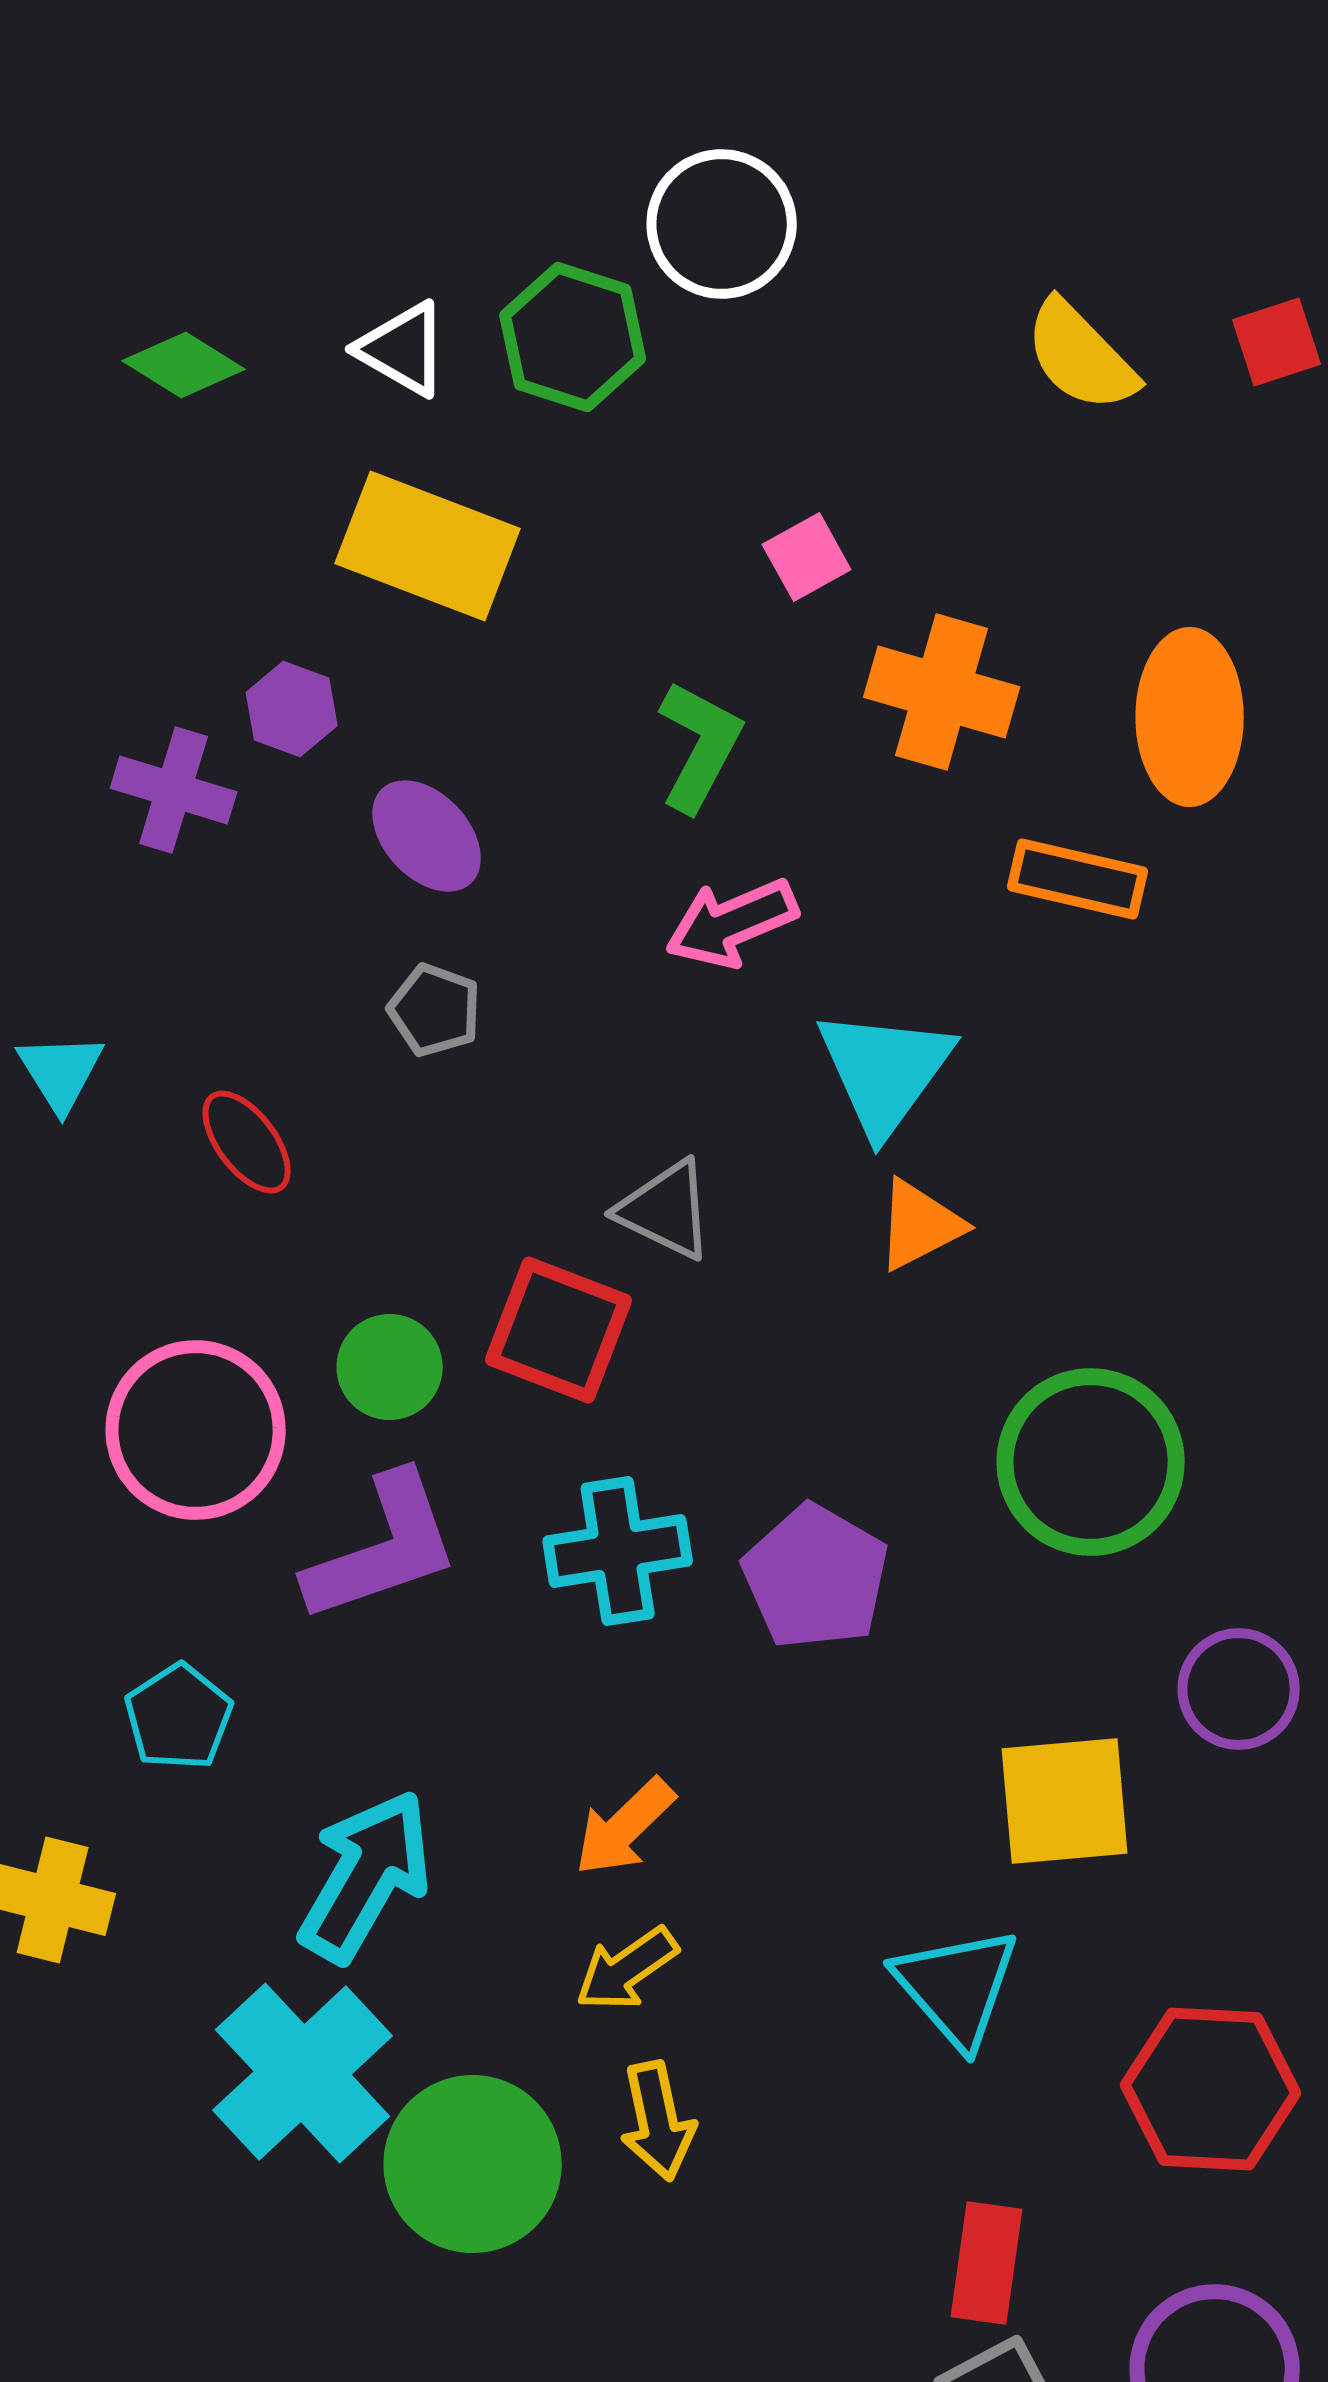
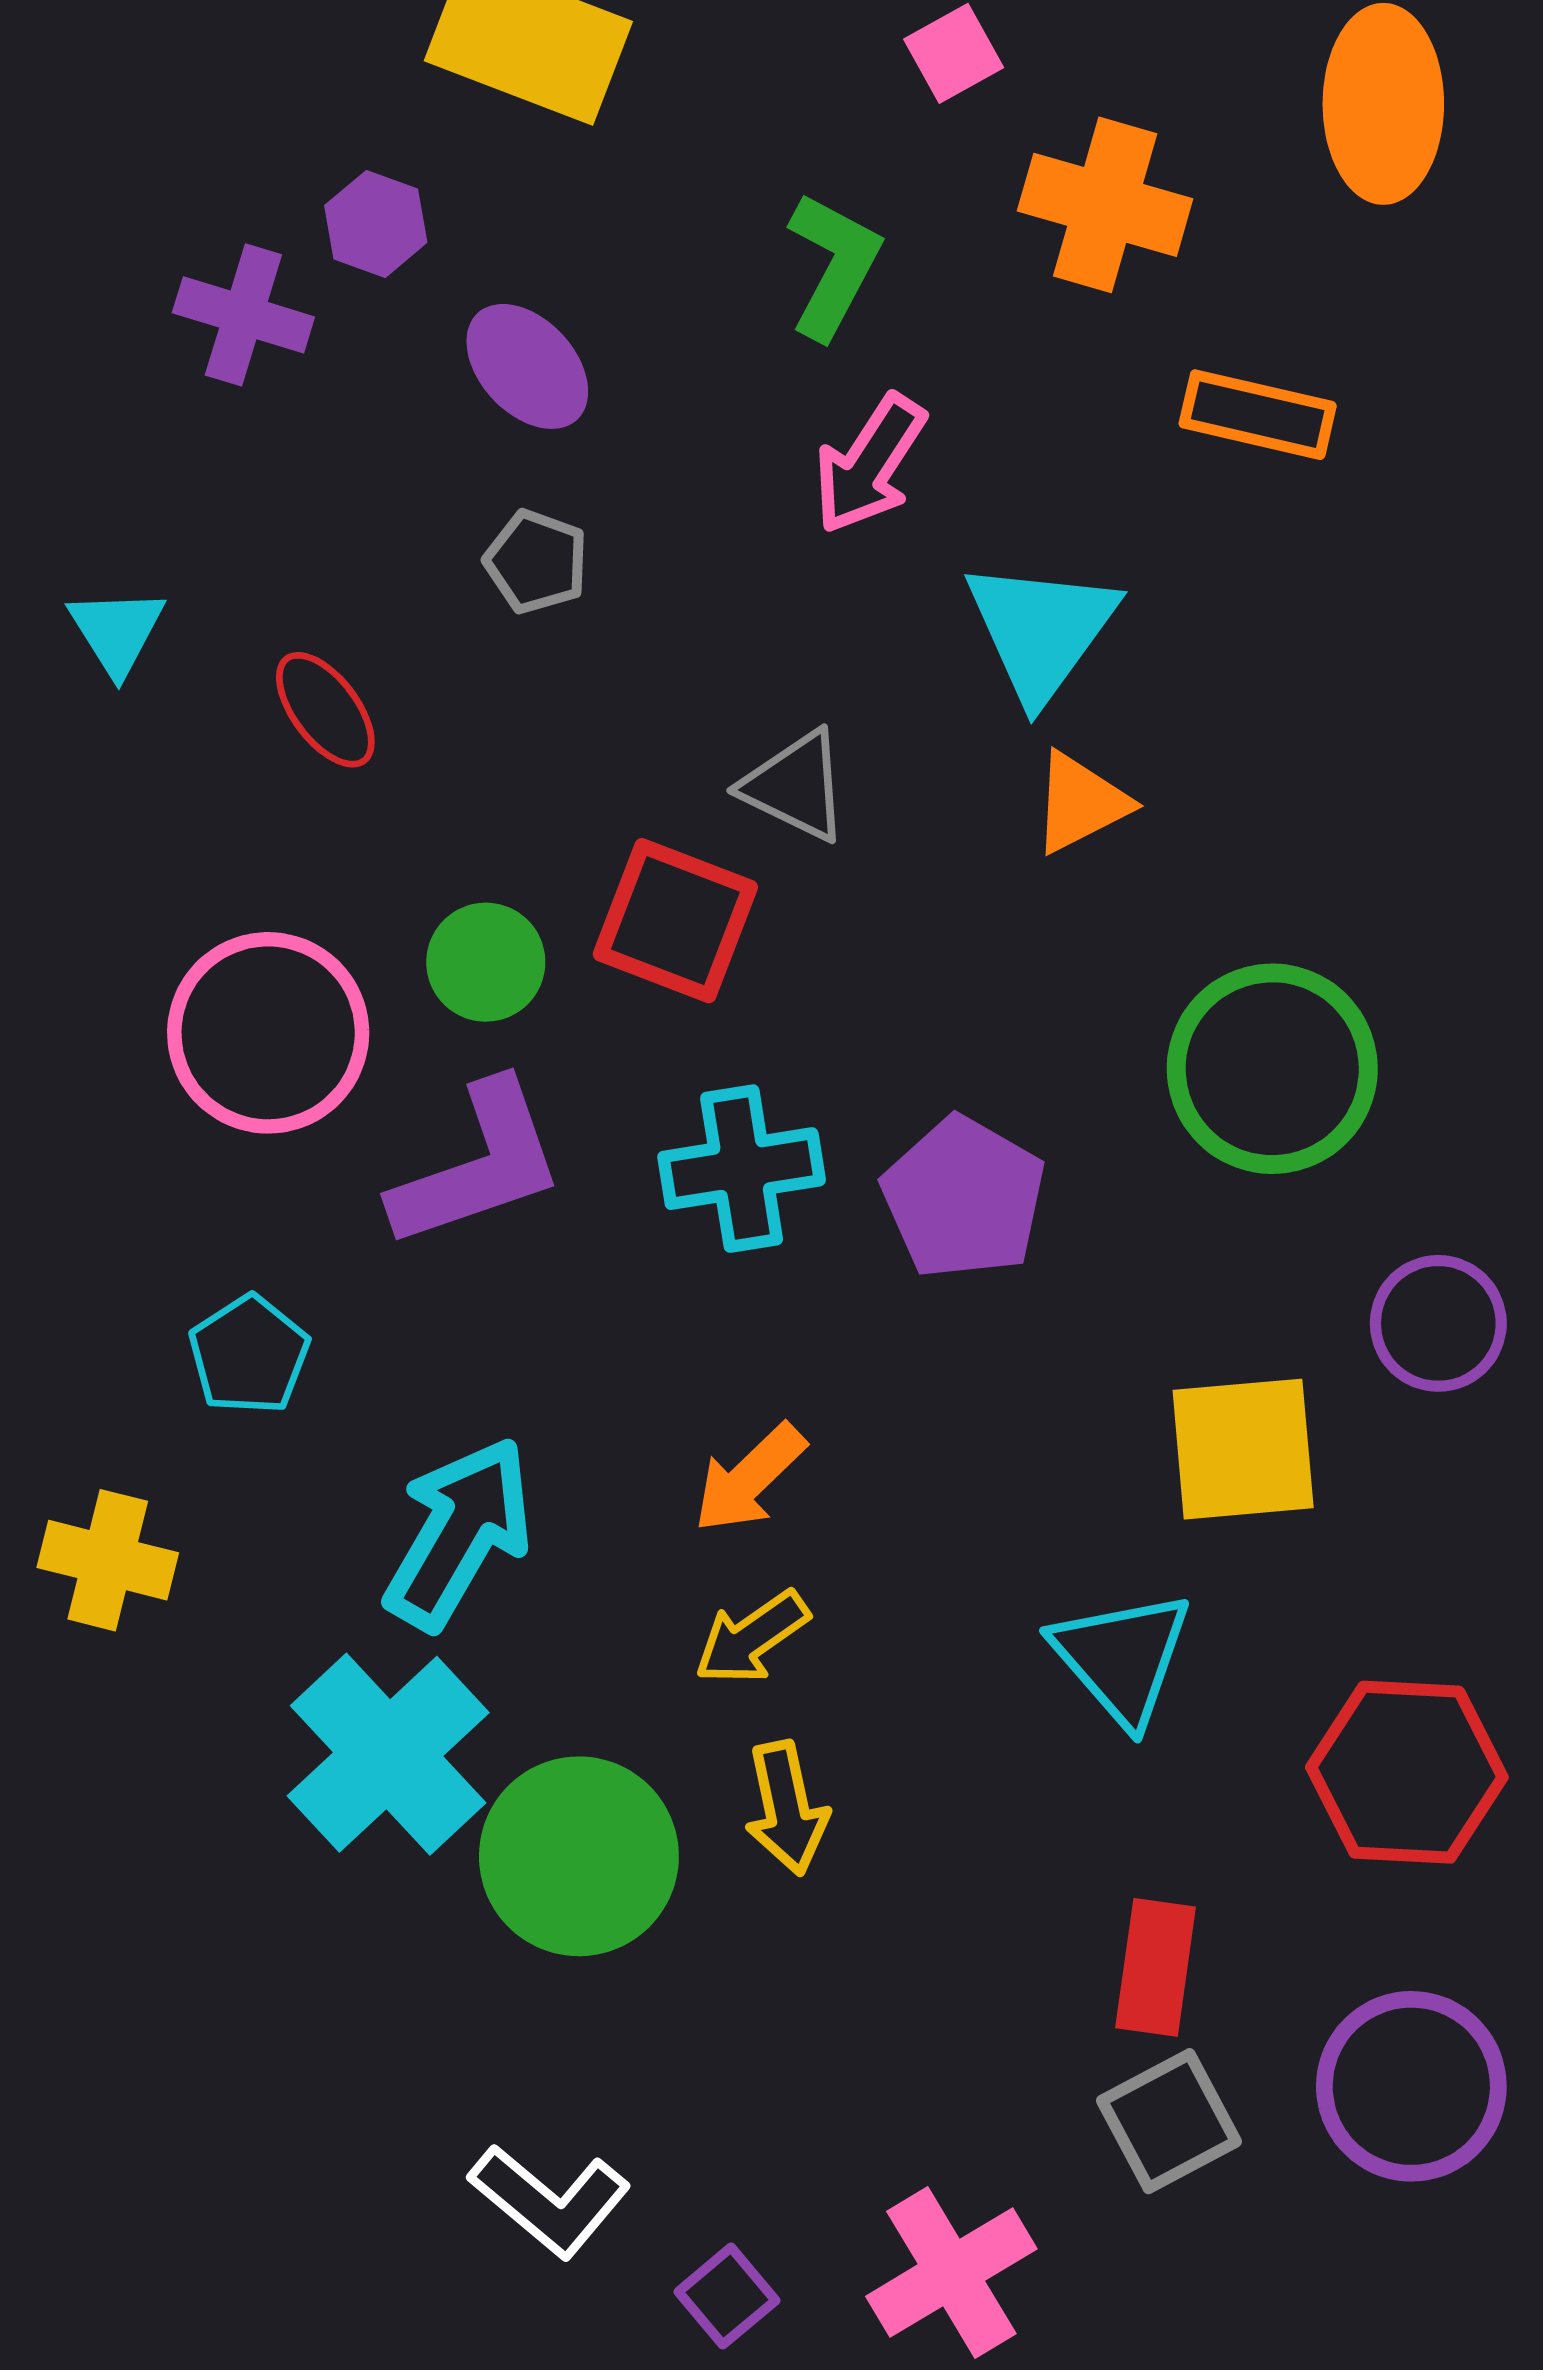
orange ellipse: (1190, 717) -> (1383, 104), moved
pink arrow: (732, 923) -> (869, 464), turned -34

